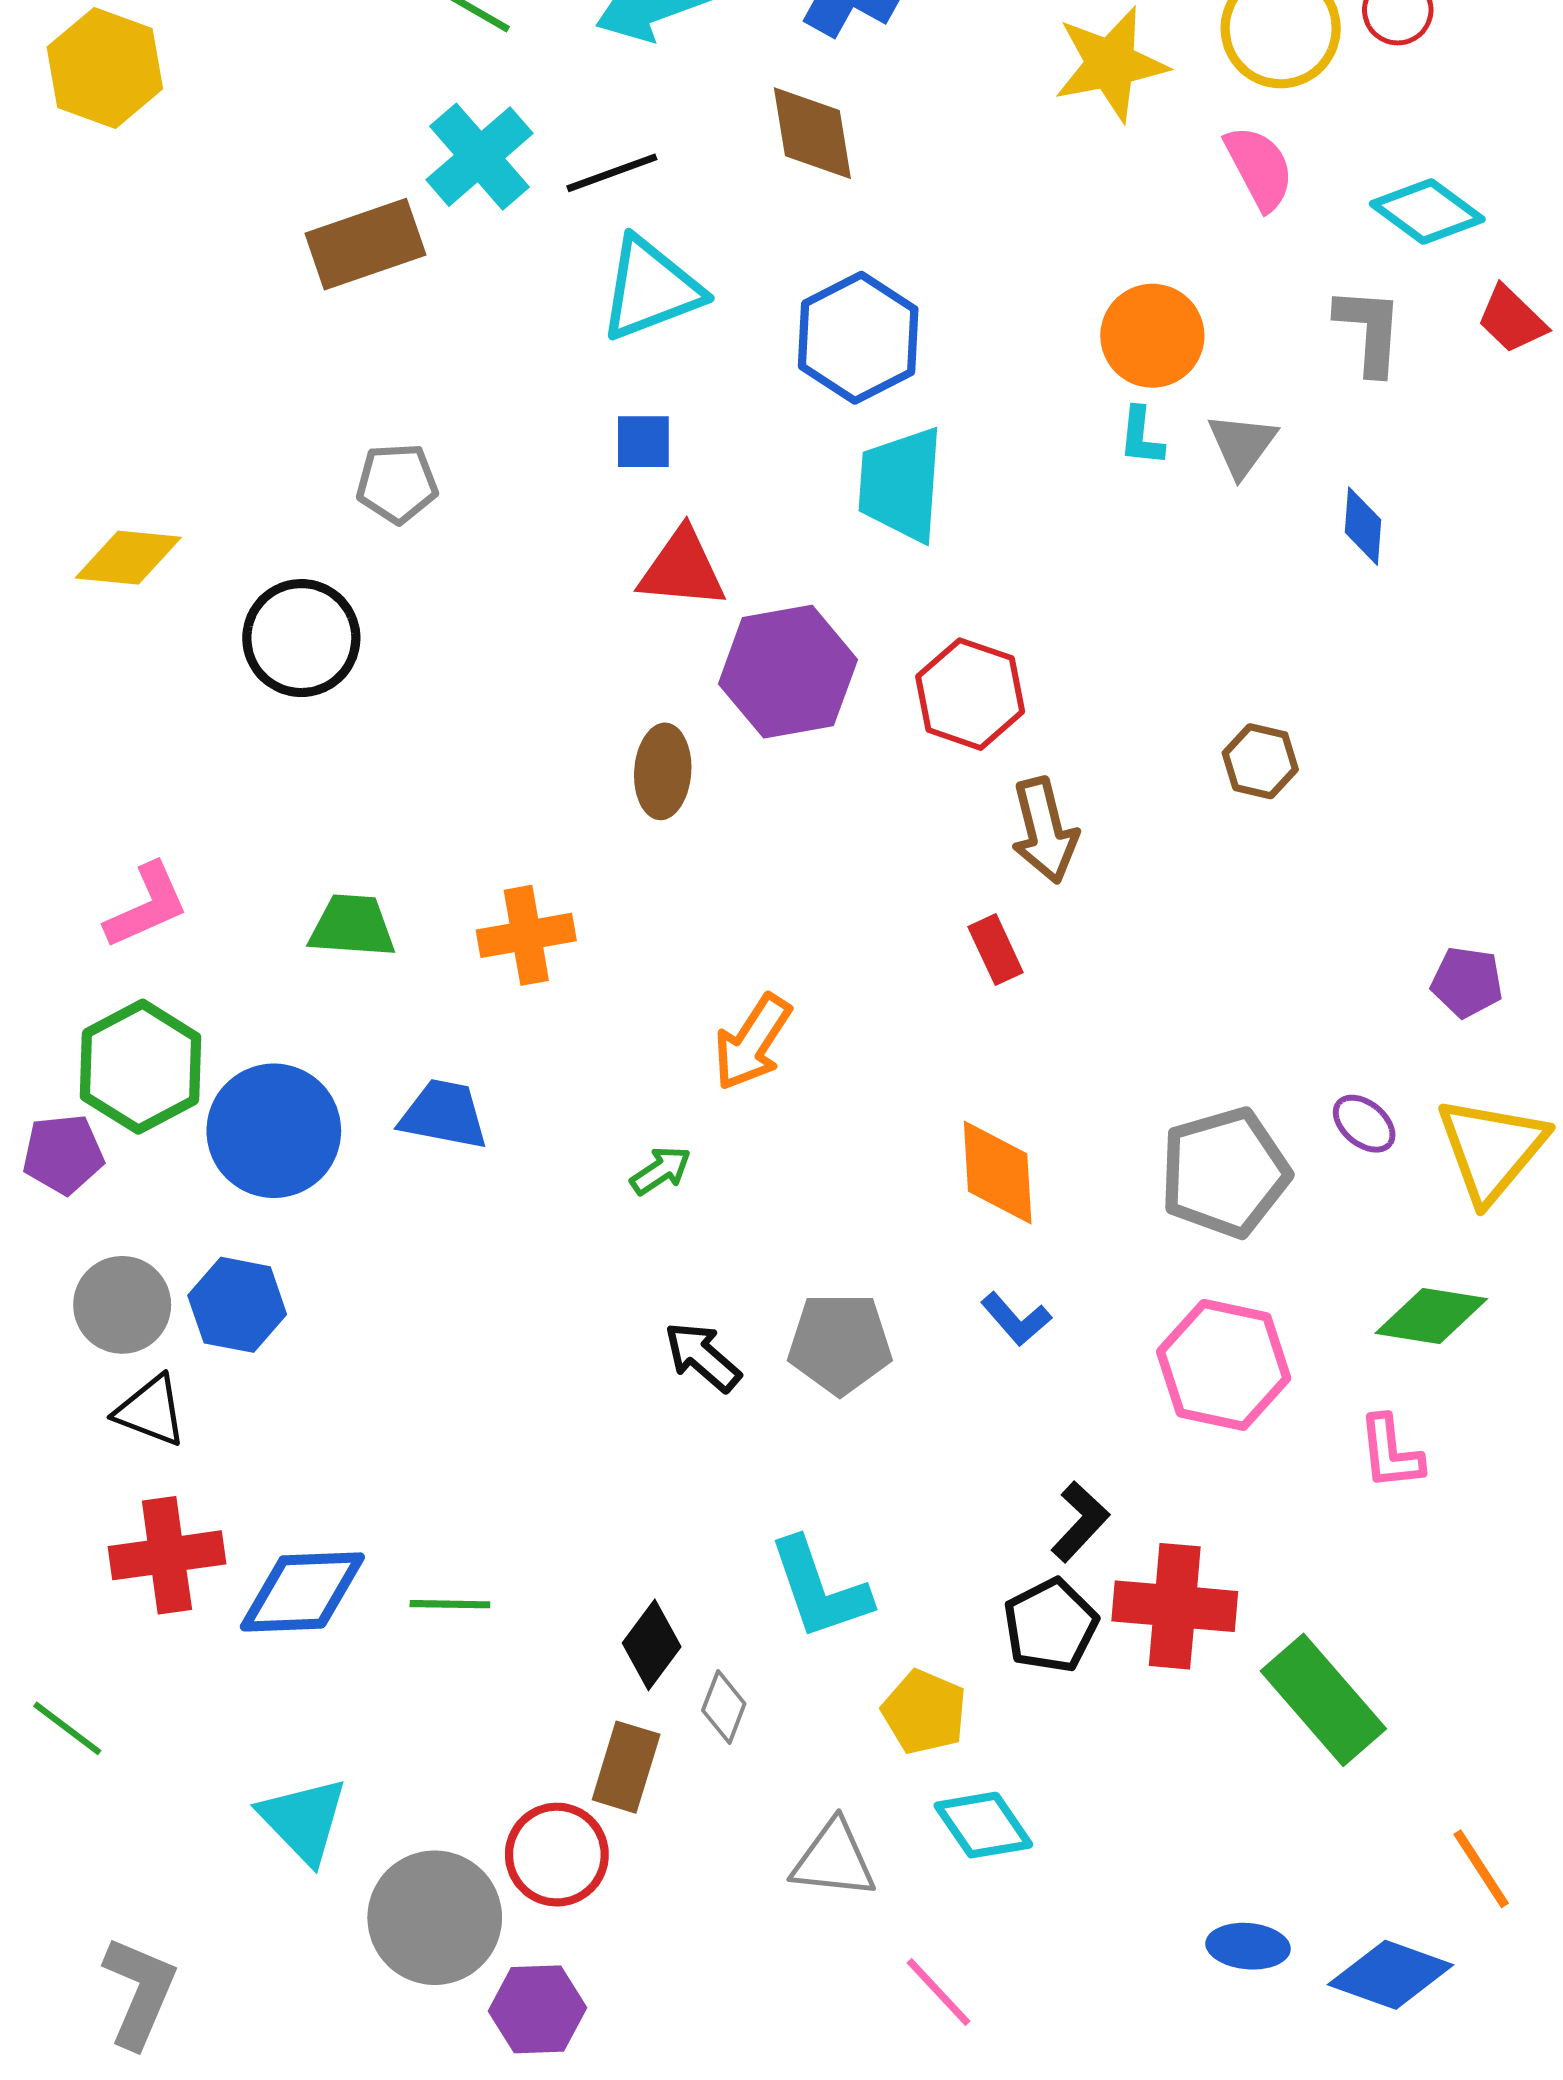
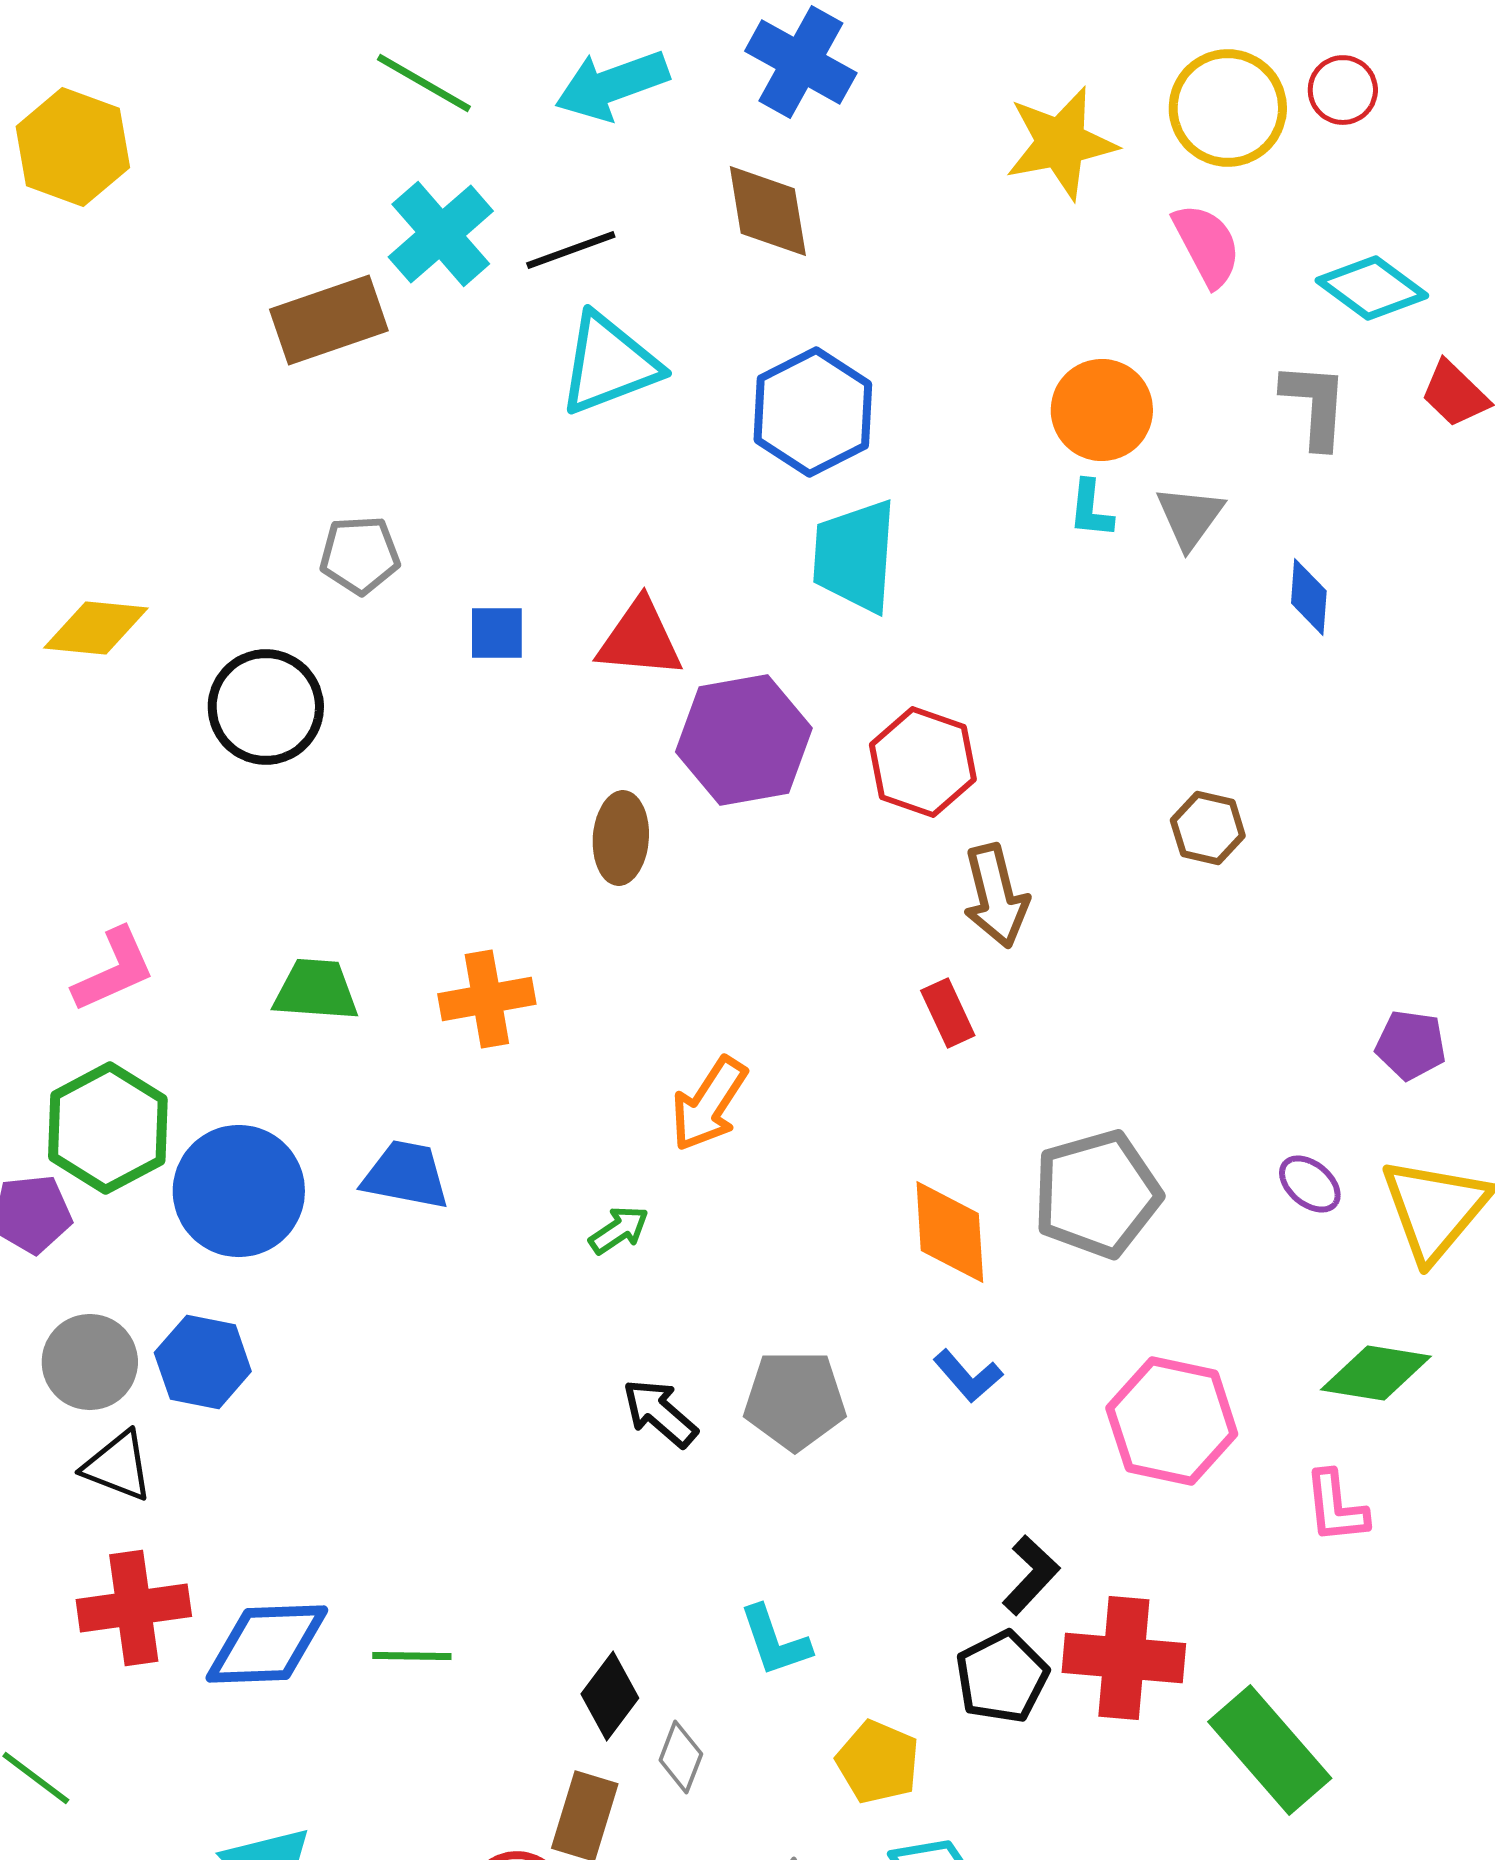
blue square: (643, 442) -> (497, 633), moved
gray pentagon: (1225, 1173) -> (1097, 1194), moved
cyan L-shape: (819, 1589) -> (775, 1641), size x0.7

